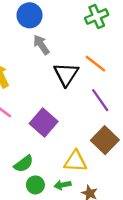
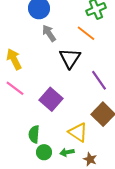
orange line: (95, 64) -> (86, 33), moved
yellow triangle: (75, 161) -> (78, 132), turned 30
green semicircle: (24, 164) -> (34, 134), turned 132

